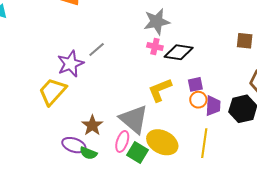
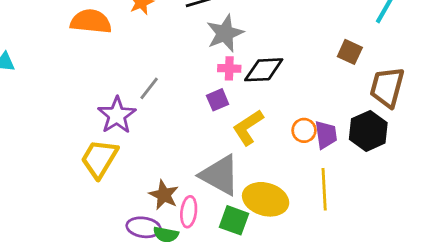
brown square: (245, 41) -> (350, 52), moved, turned 30
purple square: (195, 84) -> (218, 100), moved
pink ellipse: (122, 141) -> (189, 212), moved

